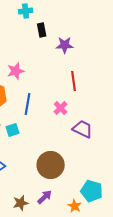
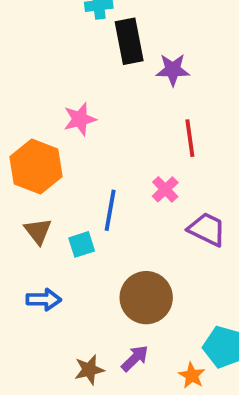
black rectangle: (42, 30) -> (129, 41), size x1.6
blue line: (28, 104) -> (110, 210), moved
cyan square: (13, 130) -> (82, 244), moved

